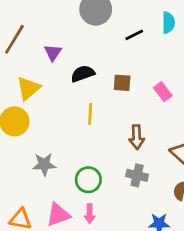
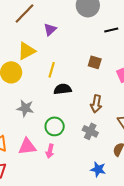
black semicircle: (83, 74) -> (63, 89), moved
yellow line: (90, 114) -> (52, 70), moved

